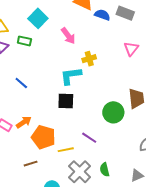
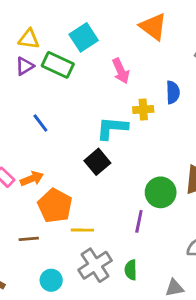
blue semicircle: (102, 15) -> (173, 92), moved, turned 56
green rectangle: (24, 41) -> (58, 65), size x1.5
black square: (66, 101) -> (97, 162), turned 36
purple line: (89, 138) -> (139, 221), moved, turned 56

